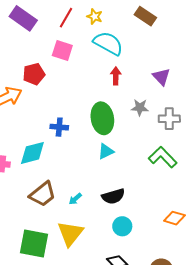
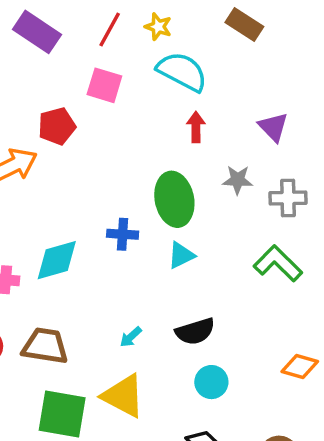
blue cross: (59, 127) -> (123, 234), moved
brown trapezoid: (43, 194) -> (45, 346), moved, turned -132
yellow triangle: (70, 234) -> (123, 396), turned -40

